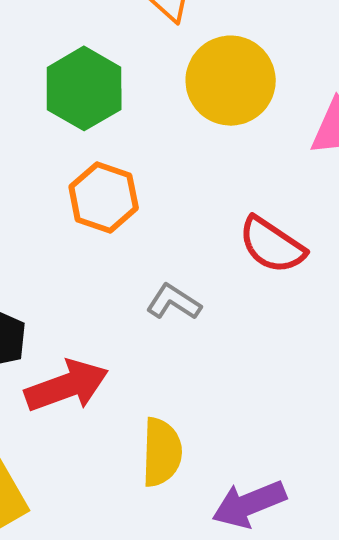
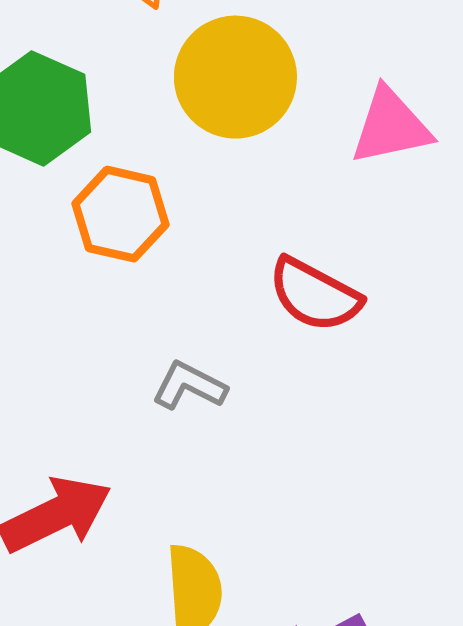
orange hexagon: (104, 197) -> (120, 214), moved

